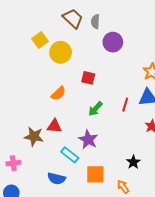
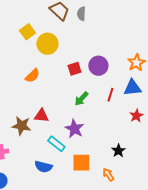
purple circle: (113, 42) -> (98, 66), moved
red square: (88, 78) -> (74, 69), turned -32
orange semicircle: (58, 93) -> (32, 76), moved

